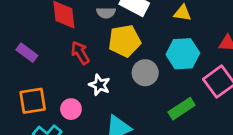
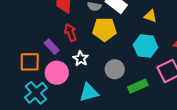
purple rectangle: (27, 53) -> (52, 47), moved
gray circle: (145, 73) -> (115, 69), moved
pink circle: (71, 109) -> (57, 73), size x1.5

